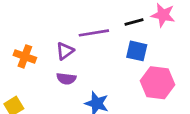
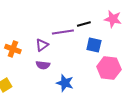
black line: (134, 22) -> (84, 24), moved

